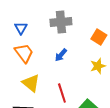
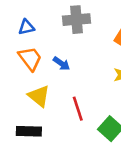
blue triangle: (21, 28) -> (26, 27), turned 48
blue arrow: (61, 55) -> (61, 64), moved, turned -96

